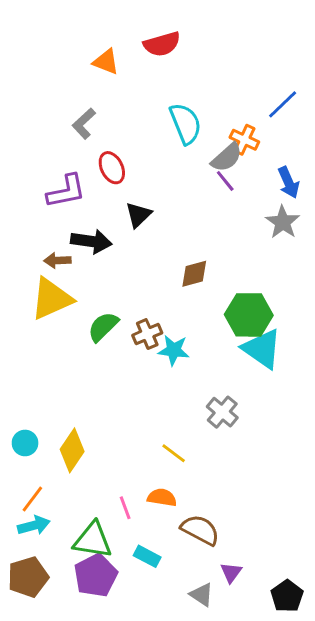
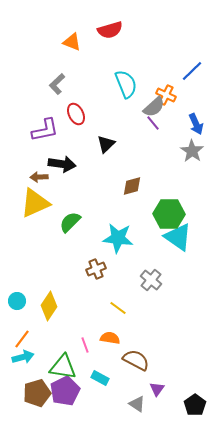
black triangle: (138, 215) -> (106, 144), moved
brown cross: (147, 334) -> (96, 269), moved
cyan star: (174, 350) -> (118, 238), size x1.4
brown pentagon: (28, 577) -> (37, 393), moved

